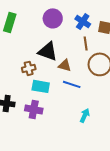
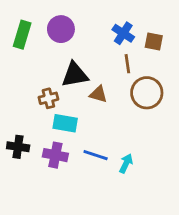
purple circle: (53, 18) -> (61, 29), moved
black triangle: (48, 51) -> (75, 75), turned -30
blue line: (72, 84) -> (96, 155), moved

